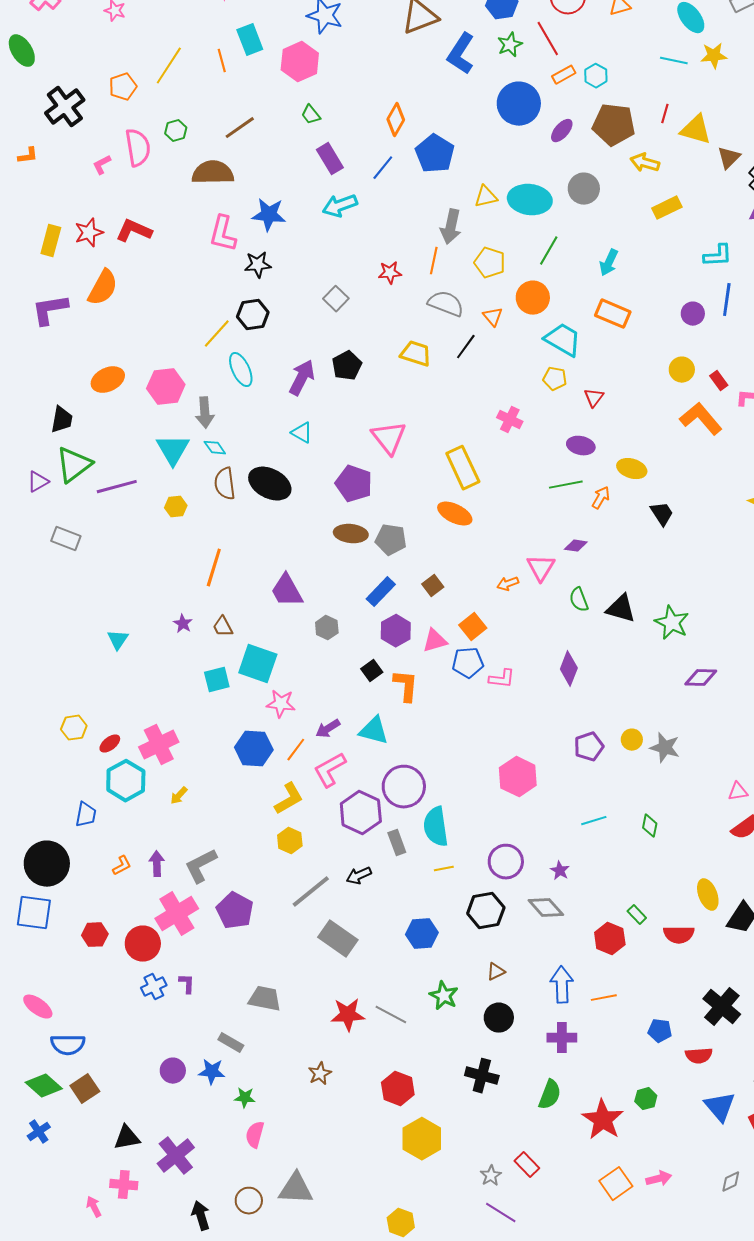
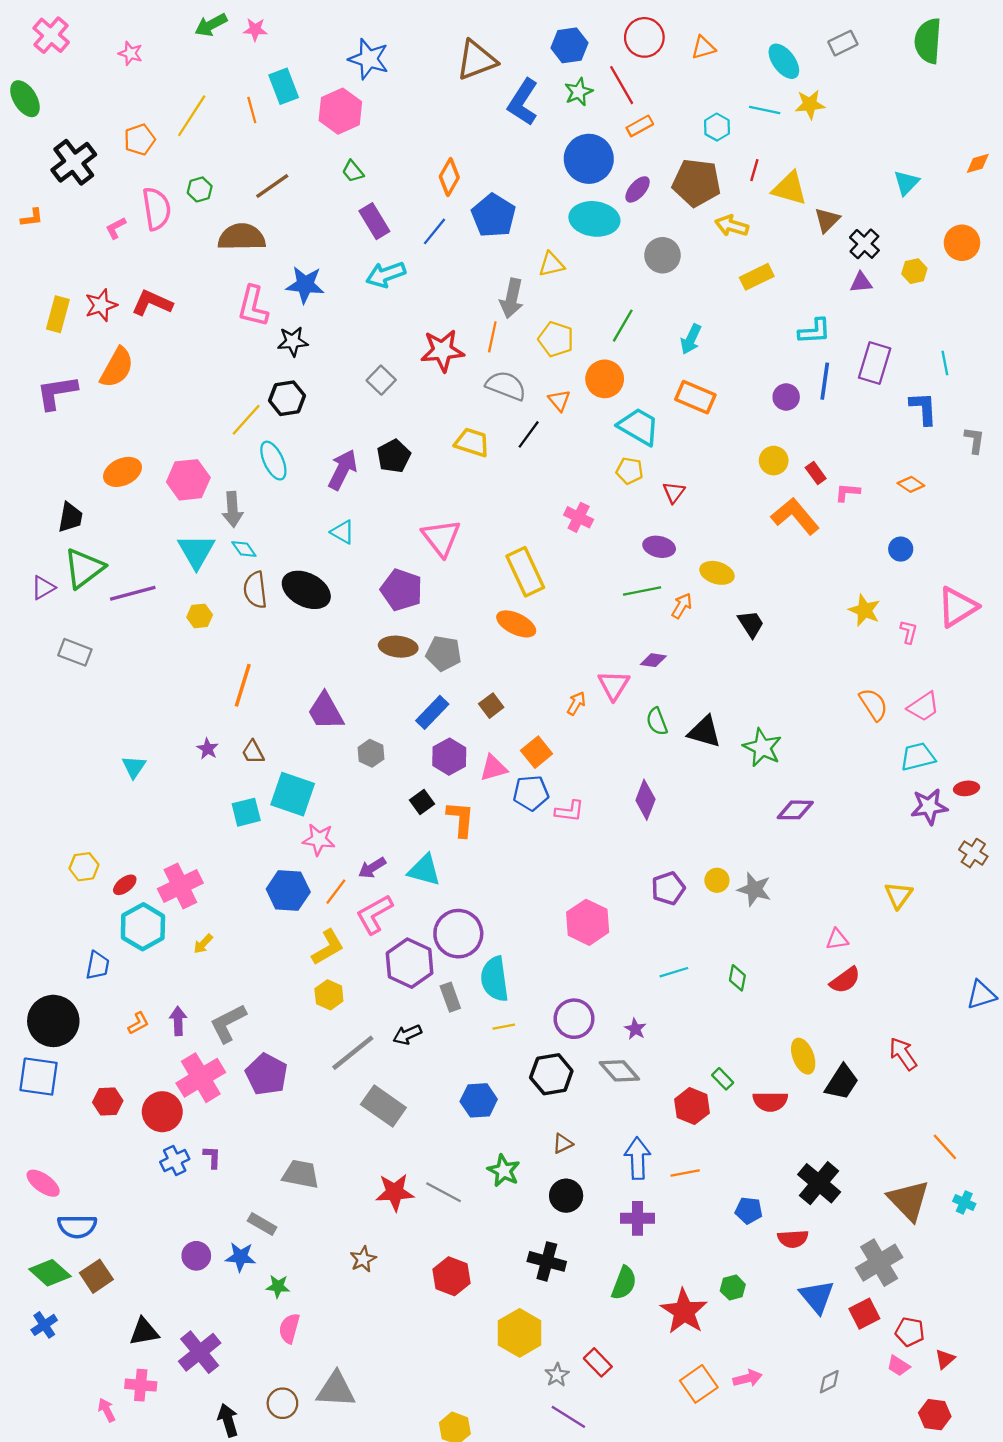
cyan hexagon: (596, 76) -> (717, 127), moved
cyan ellipse: (530, 200) -> (594, 219), moved
red star: (390, 273) -> (442, 351), size x1.6
orange arrow: (508, 584) -> (576, 703), turned 140
yellow hexagon: (422, 1139) -> (520, 1333), moved

